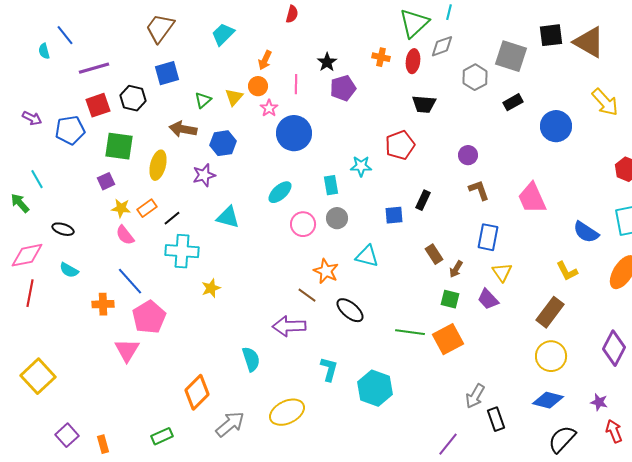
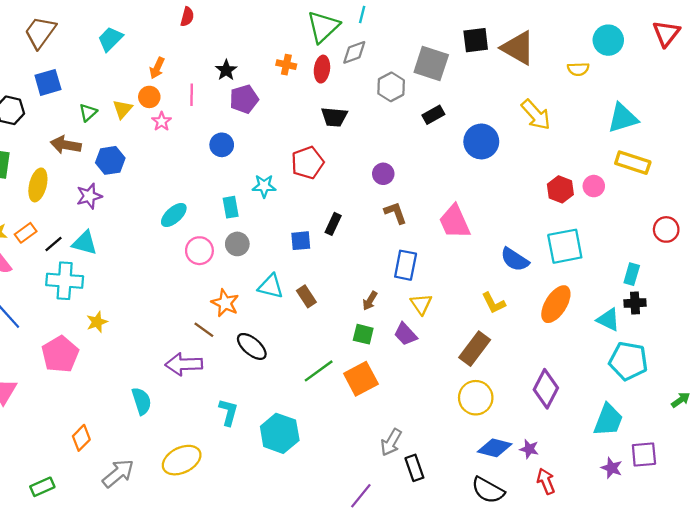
blue circle: (294, 133) -> (222, 145), moved, size x0.6
cyan triangle: (228, 217) -> (85, 243), moved
brown rectangle: (434, 254) -> (306, 296), moved
pink pentagon: (149, 317) -> (60, 354), moved
green line: (410, 332) -> (319, 371), turned -44
orange diamond: (197, 392) -> (81, 438), size x0.7
blue diamond: (548, 400) -> (495, 448), moved
black semicircle: (562, 439) -> (488, 490), turned -104

